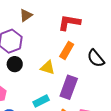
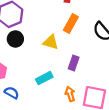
purple rectangle: (69, 87) -> (74, 63), size x0.6

